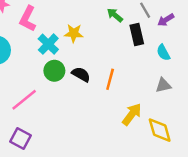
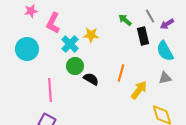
cyan semicircle: (163, 53) -> (165, 51), size x1.5
black semicircle: (81, 74) -> (91, 79), moved
pink line: (24, 100) -> (50, 90), turned -55
yellow arrow: (132, 114) -> (139, 90), moved

